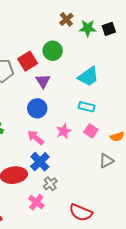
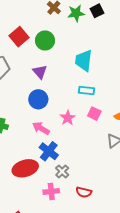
red square: (28, 61) -> (19, 37), moved
cyan trapezoid: (88, 76) -> (84, 61), turned 140
pink cross: (36, 202) -> (51, 191), turned -35
red semicircle: (81, 213) -> (84, 192), moved, size x0.7

